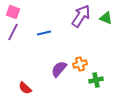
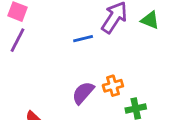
blue line: (44, 33) -> (83, 39), moved

